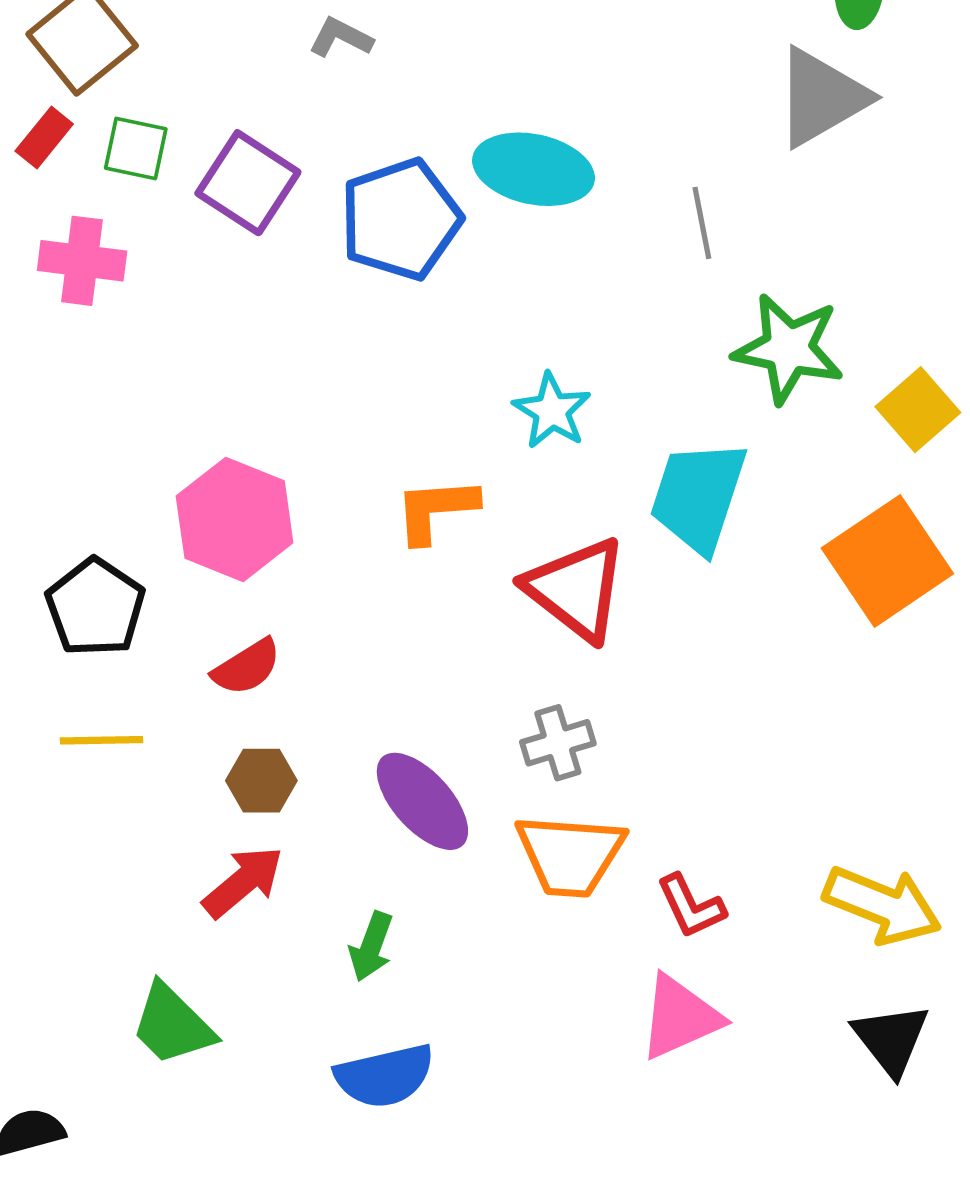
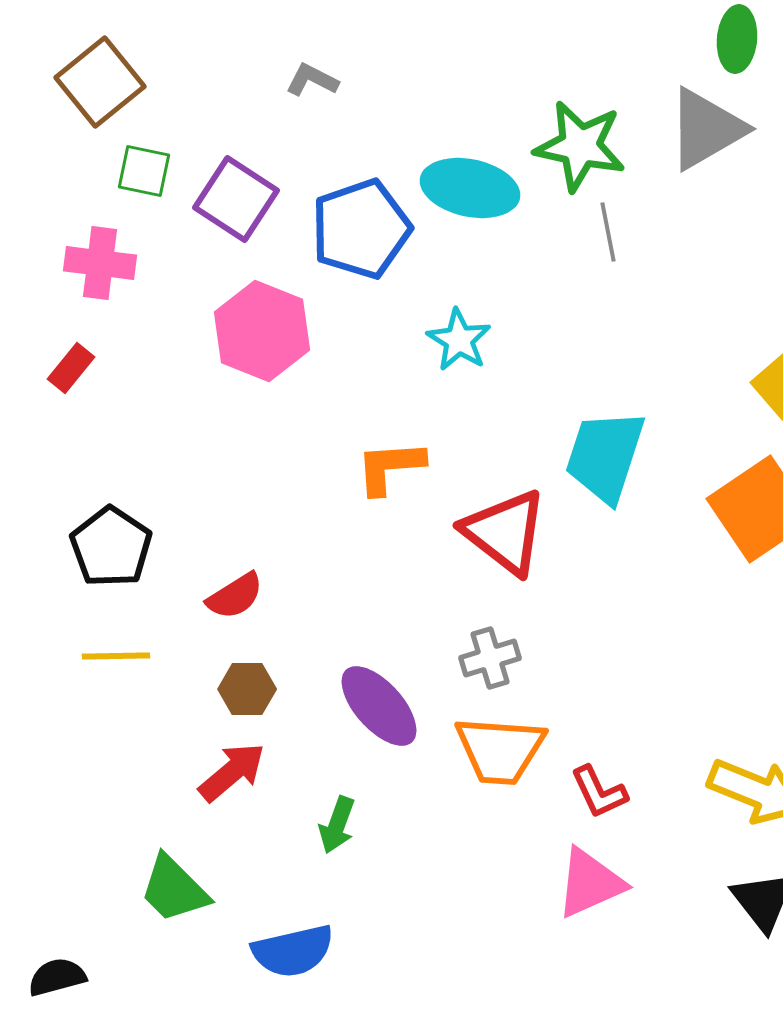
red rectangle: (44, 138) -> (71, 368), moved
green star: (789, 349) -> (580, 146), moved
cyan star: (552, 411) -> (459, 340), moved
pink hexagon: (235, 519) -> (262, 331), moved
blue semicircle: (385, 1076) -> (293, 951), moved

